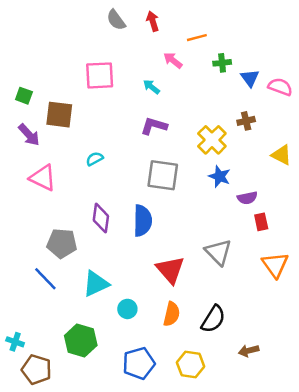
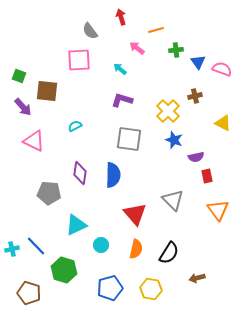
gray semicircle: (116, 20) -> (90, 31), moved
blue line: (45, 279) -> (36, 246), moved
cyan cross: (15, 342) -> (12, 249), moved, turned -32

